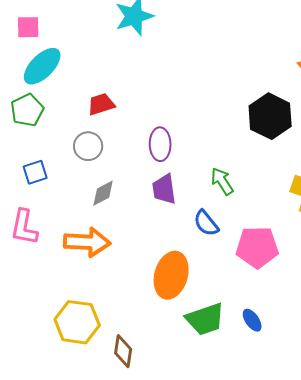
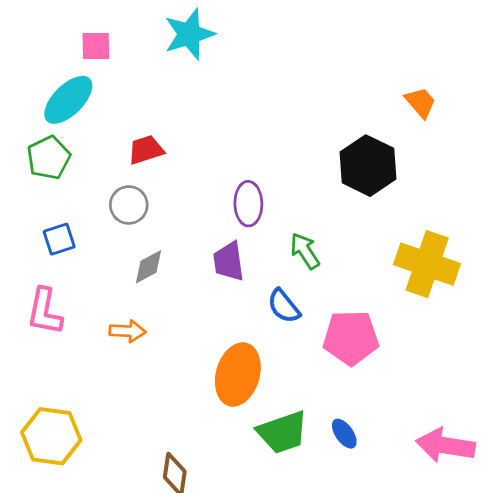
pink square: (28, 27) -> (96, 46), moved
purple ellipse: (160, 144) -> (248, 204), moved
orange arrow: (87, 242) -> (127, 331), size x0.6
yellow hexagon: (77, 322) -> (51, 436), moved

